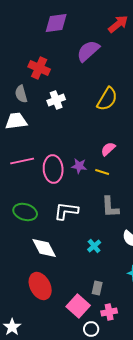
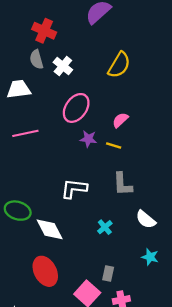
gray semicircle: (21, 94) -> (36, 59), moved
white cross: (56, 100) -> (63, 66), turned -30
pink ellipse: (53, 169) -> (76, 108), moved, turned 40
green ellipse: (25, 212) -> (18, 211), moved

